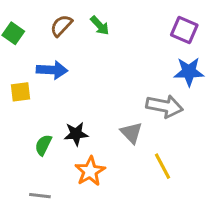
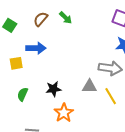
gray triangle: (131, 133) -> (89, 86), turned -42
green semicircle: (43, 145) -> (23, 94), moved
yellow line: (163, 166) -> (111, 96), moved

